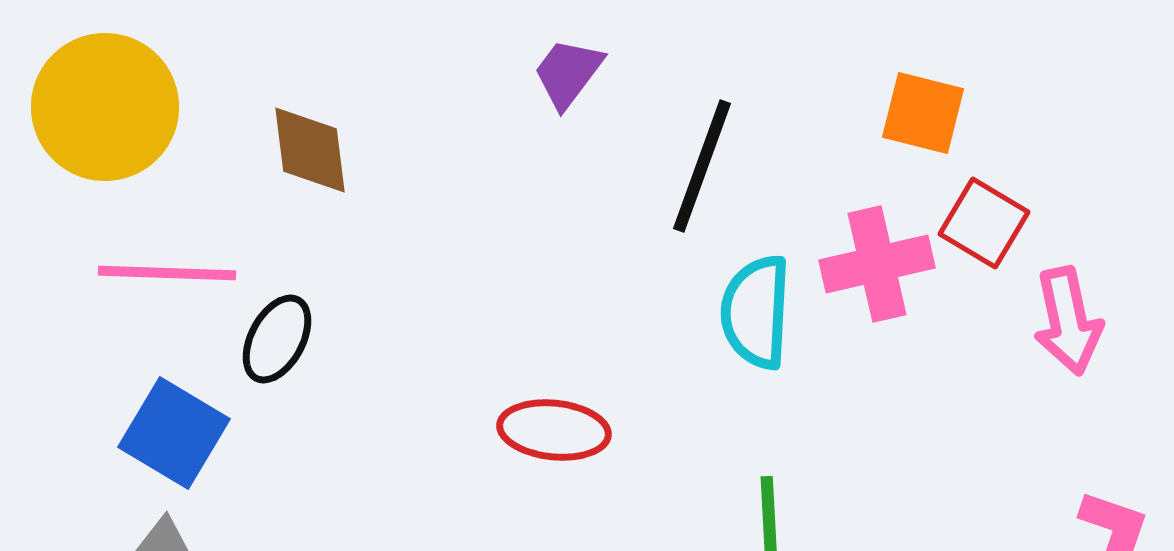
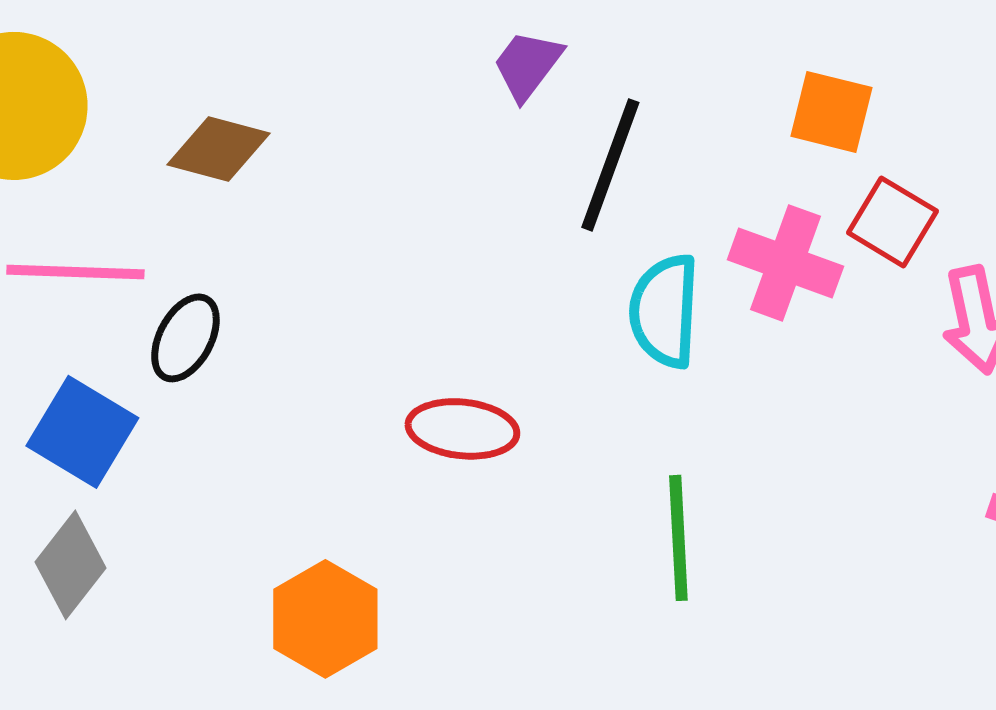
purple trapezoid: (568, 73) -> (527, 65), moved
brown diamond: (310, 150) -> (218, 149), turned -68
pink cross: (877, 264) -> (785, 263), turned 33

